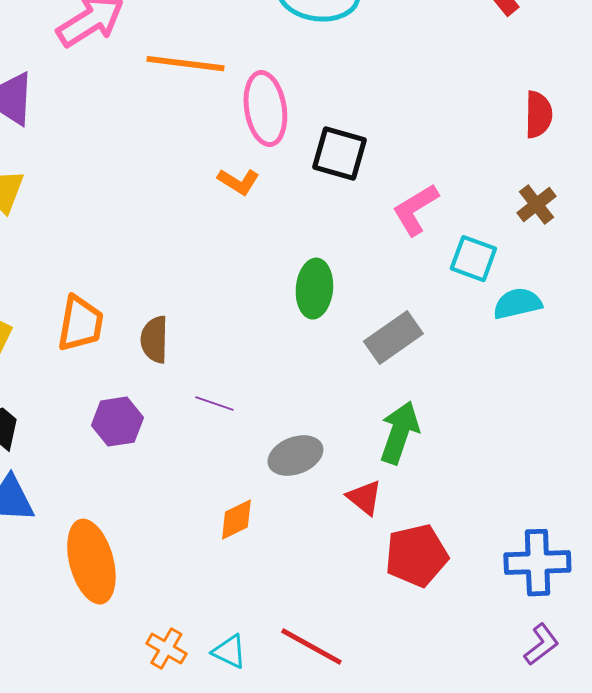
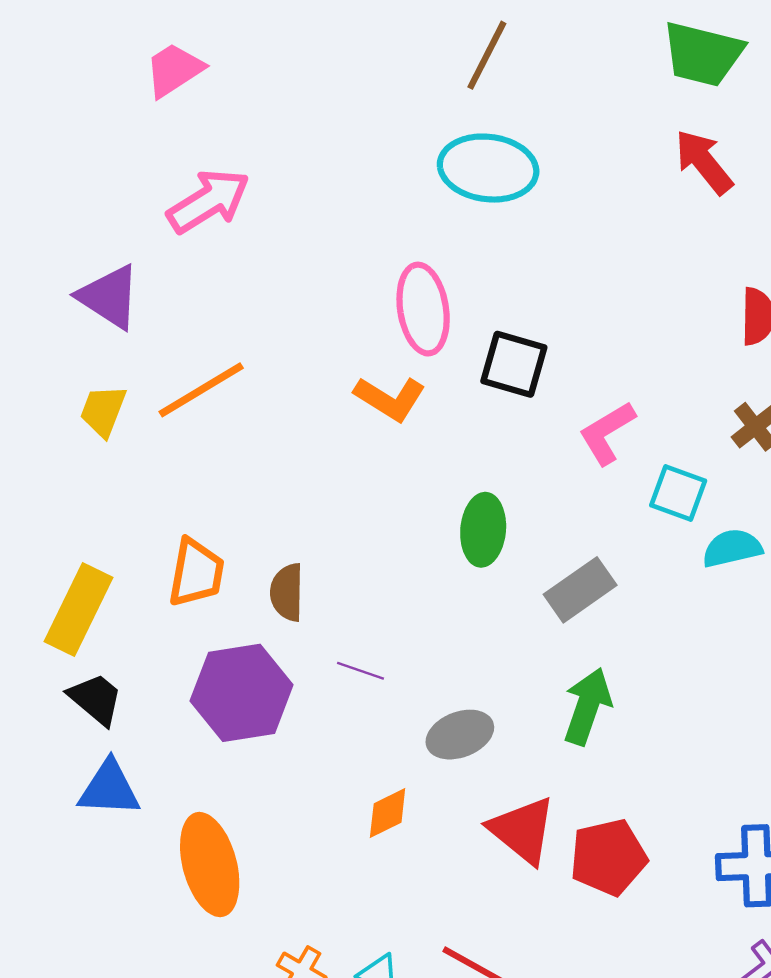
orange line: (185, 64) -> (201, 390), moved, turned -38
orange L-shape: (238, 182) -> (390, 399), size x1.4
purple hexagon: (117, 422) -> (242, 693), size x1.6
red triangle: (364, 498) -> (522, 830), moved, size x1.6

